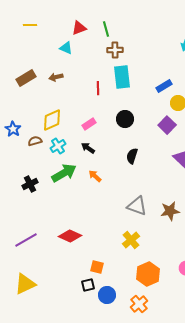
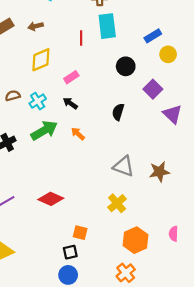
black circle: (125, 119) -> (126, 66), moved
yellow diamond: (52, 120) -> (41, 60), moved
purple square: (167, 125) -> (153, 89), moved
blue circle: (107, 295) -> (68, 275), moved

